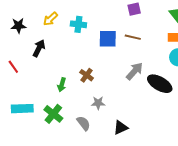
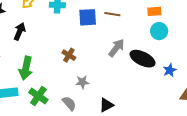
green arrow: (62, 85) -> (26, 68), moved, size x1.6

